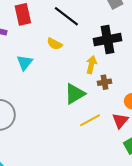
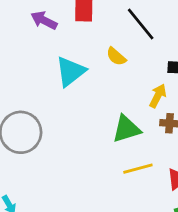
cyan triangle: (25, 63) -> (71, 71), size x1.4

